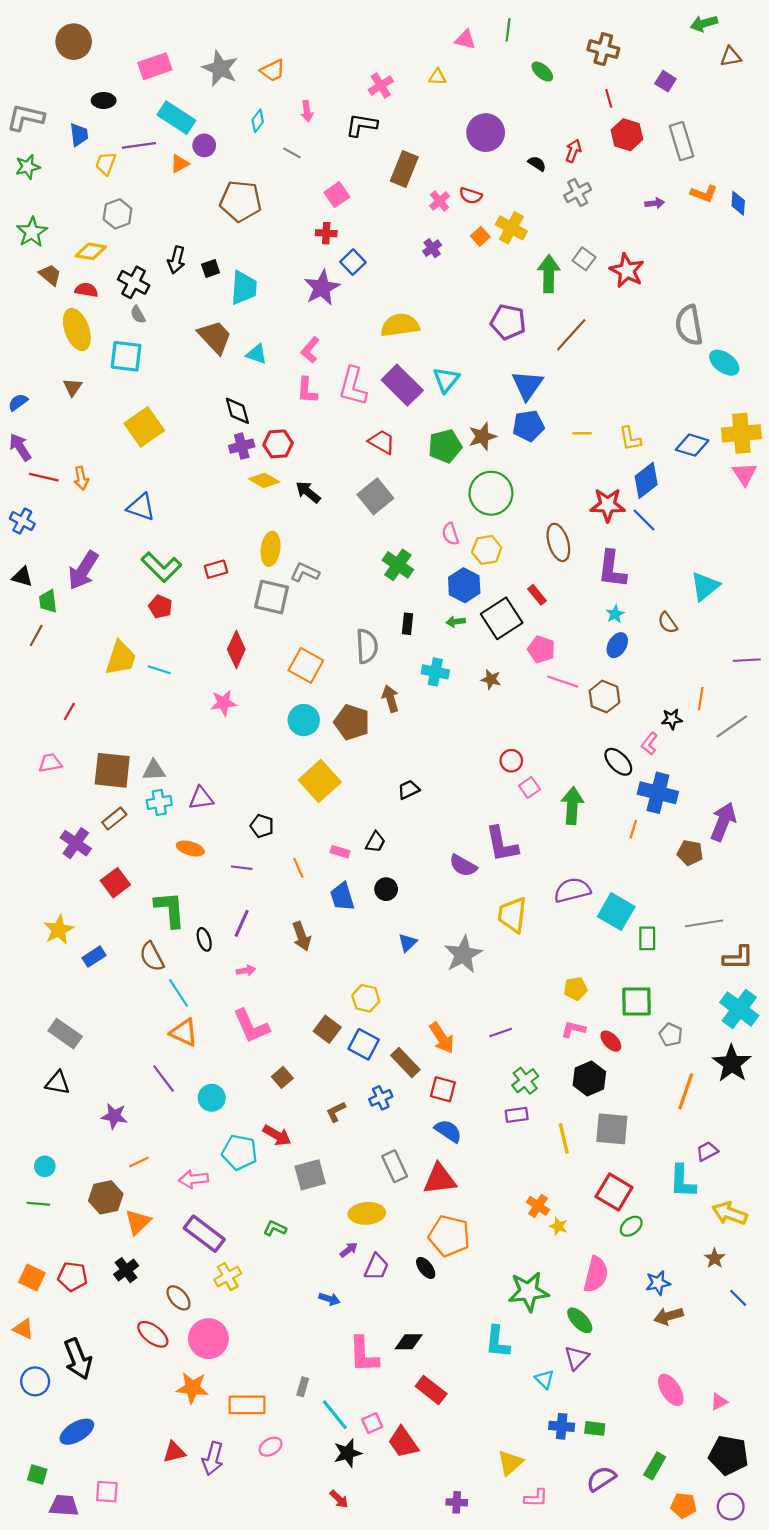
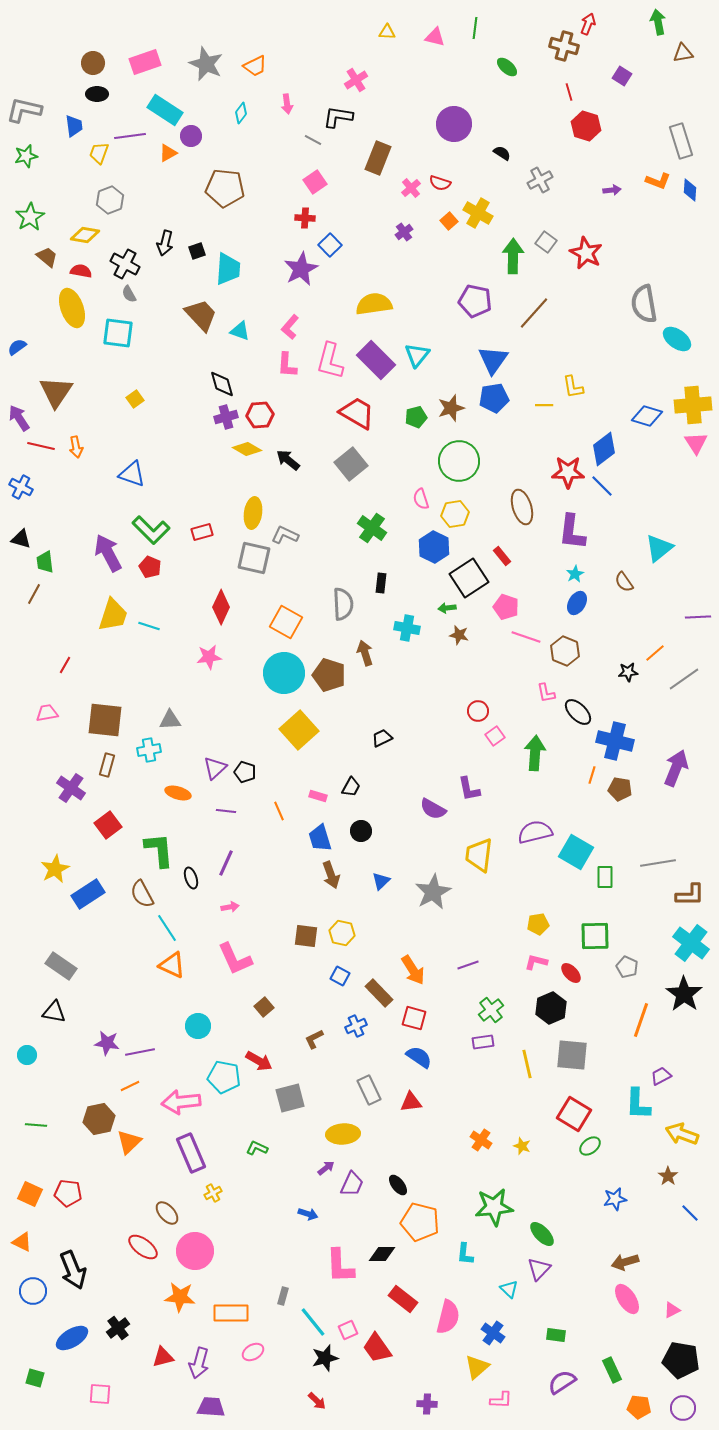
green arrow: (704, 23) -> (658, 22), turned 95
brown circle: (74, 42) -> (93, 63), moved, size x0.7
yellow triangle: (437, 77) -> (387, 32), moved
gray rectangle: (681, 141) -> (681, 141), moved
red arrow: (573, 151) -> (588, 24), moved
gray line: (292, 153) -> (313, 140), moved
brown triangle: (73, 387) -> (56, 392), moved, size x1.8
blue semicircle: (18, 402) -> (17, 347), moved
yellow square: (144, 427) -> (135, 399), size x0.5
yellow L-shape: (630, 439) -> (573, 387), moved
red trapezoid: (382, 442) -> (357, 413), size x1.4
green pentagon: (445, 446) -> (416, 417), size x0.7
purple arrow: (83, 570) -> (108, 553), moved, turned 120
green arrow: (456, 622) -> (447, 608), moved
orange line: (701, 699) -> (655, 653), turned 40
cyan circle: (304, 720) -> (284, 673), size x1.4
pink L-shape: (649, 744) -> (546, 693), moved, turned -50
gray triangle: (154, 770) -> (170, 720), moved
purple triangle: (201, 798) -> (215, 768), moved, turned -35
brown rectangle: (114, 819) -> (107, 765), turned -35
purple L-shape: (502, 844) -> (469, 789), size x0.7
brown pentagon: (690, 853) -> (620, 789), moved
brown arrow: (302, 936) -> (331, 875), moved
blue rectangle: (94, 957) -> (88, 894), size x1.5
brown square: (327, 1029) -> (306, 936), moved, turned -30
blue square: (364, 1044) -> (340, 976), size x0.7
purple line: (164, 1079) -> (140, 1052), moved, turned -64
cyan circle: (45, 1166) -> (27, 1055), moved
pink arrow: (193, 1179) -> (181, 1102), size x1.4
red triangle: (440, 1179) -> (411, 1102), size x0.7
orange cross: (538, 1206) -> (481, 1140), moved
purple rectangle: (204, 1234) -> (191, 1153), turned 30
orange pentagon: (449, 1236) -> (420, 1222), moved
black cross: (126, 1270) -> (118, 1328), moved
pink semicircle: (596, 1274) -> (448, 1317), moved
yellow cross: (228, 1277) -> (213, 1193), size x0.7
brown arrow: (669, 1316) -> (625, 1262), moved
cyan L-shape: (497, 1342) -> (465, 1254), size x0.7
blue cross: (562, 1426) -> (493, 1333), moved, turned 30
green rectangle: (655, 1466) -> (612, 1370), turned -55
purple trapezoid: (64, 1506) -> (211, 1407), moved

